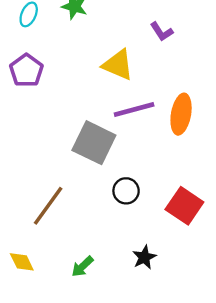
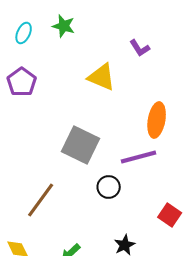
purple line: (134, 110) -> (139, 157), moved
red square: (184, 206) -> (170, 215), moved, size x0.7

